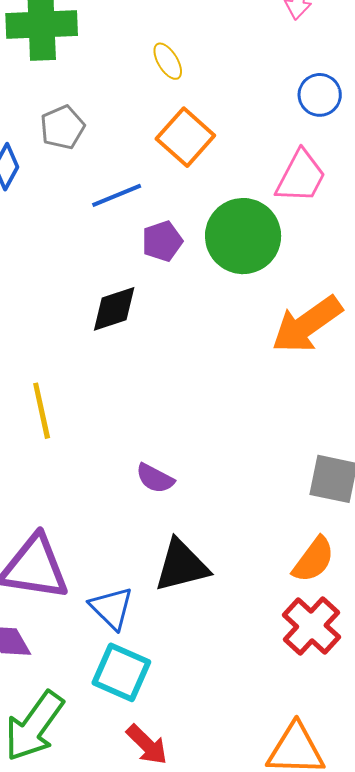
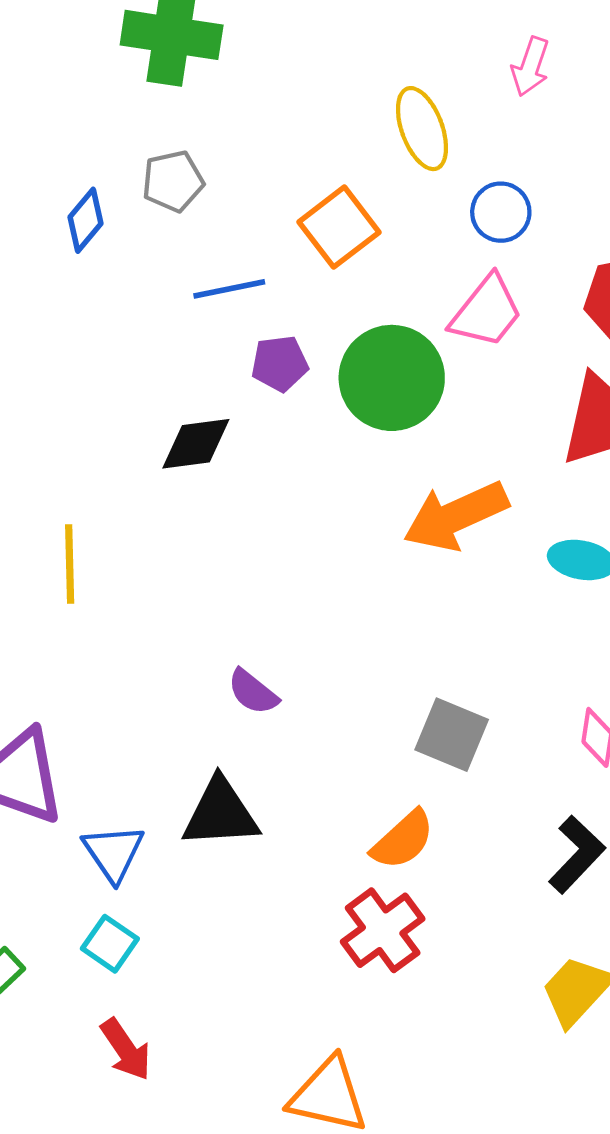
yellow ellipse: (168, 61) -> (422, 129), moved, size x1.5
blue circle: (320, 95) -> (501, 212), moved
purple semicircle: (155, 478) -> (253, 692), moved
cyan square: (121, 672) -> (110, 944), size x0.7

